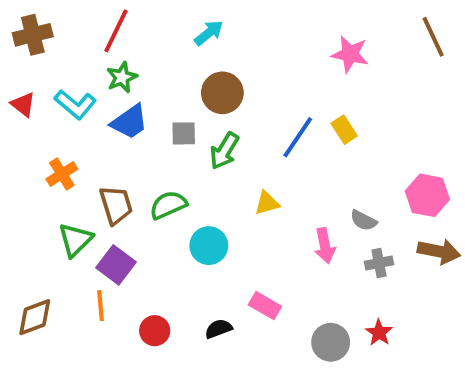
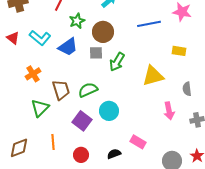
green star: (122, 77) -> (77, 21), moved
brown circle: (222, 93) -> (103, 32), moved
yellow rectangle: (344, 130) -> (179, 51), turned -48
blue line: (298, 137) -> (149, 24), moved, turned 45
yellow triangle: (267, 203) -> (153, 76), moved, size x1.6
gray semicircle: (364, 220) -> (187, 89), moved, turned 56
purple square: (116, 265) -> (82, 121), moved

